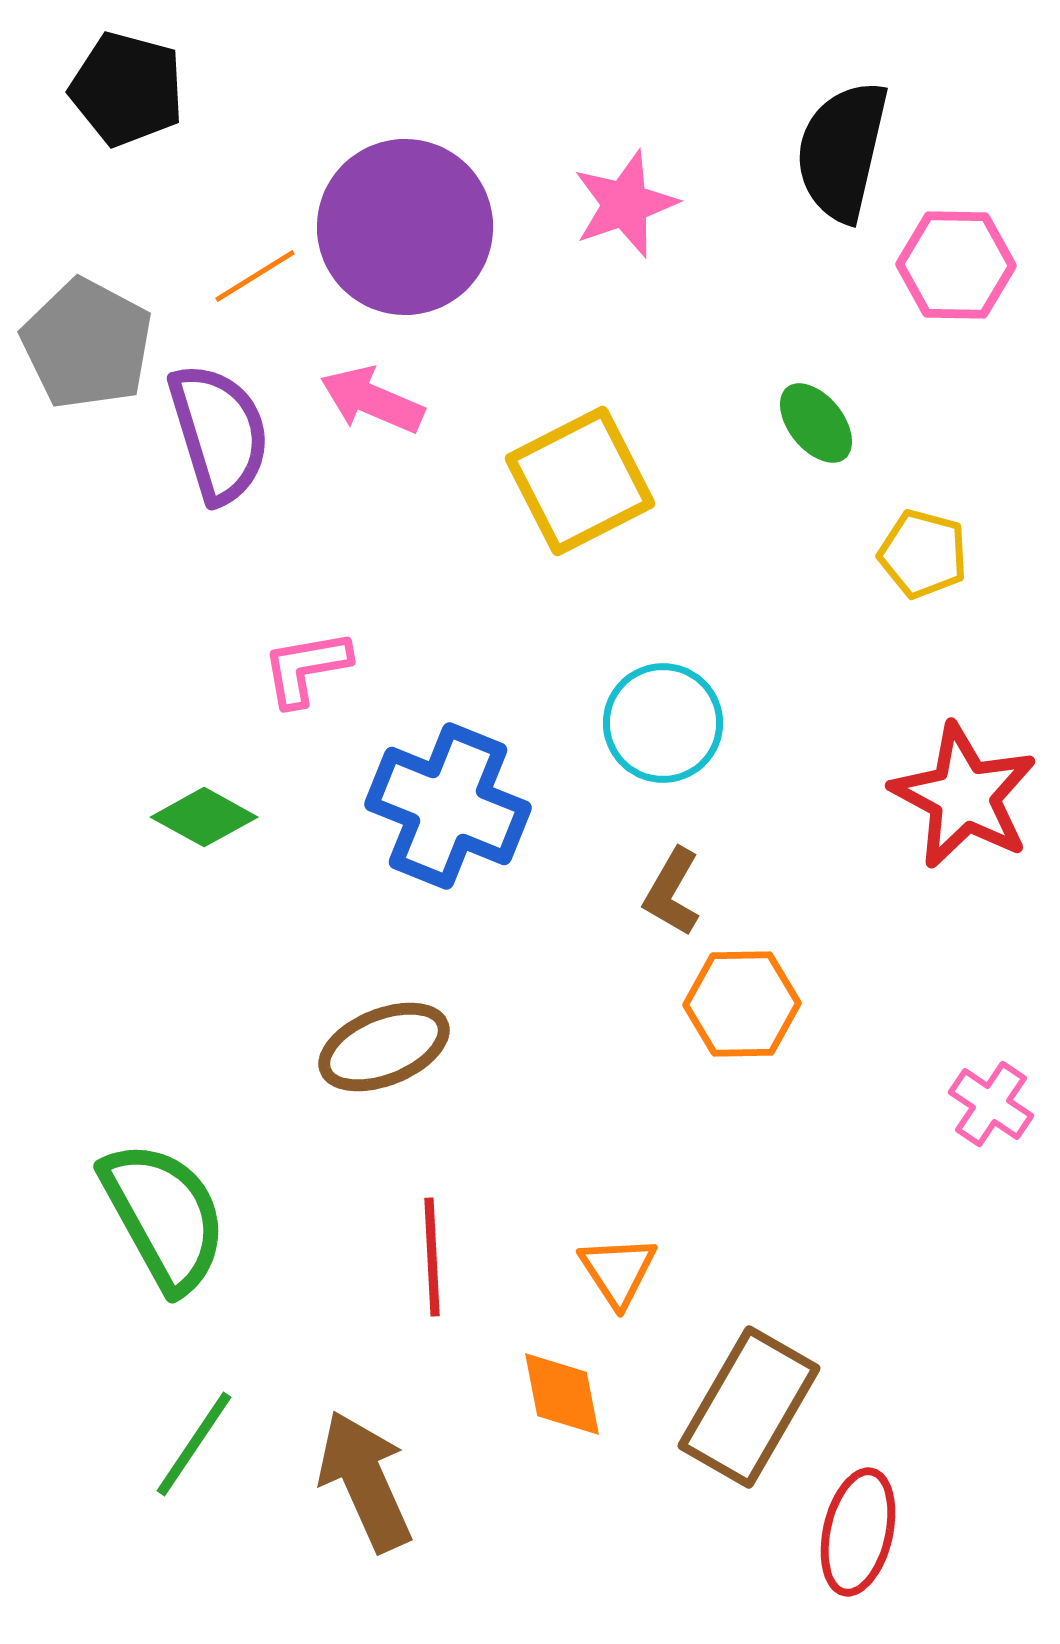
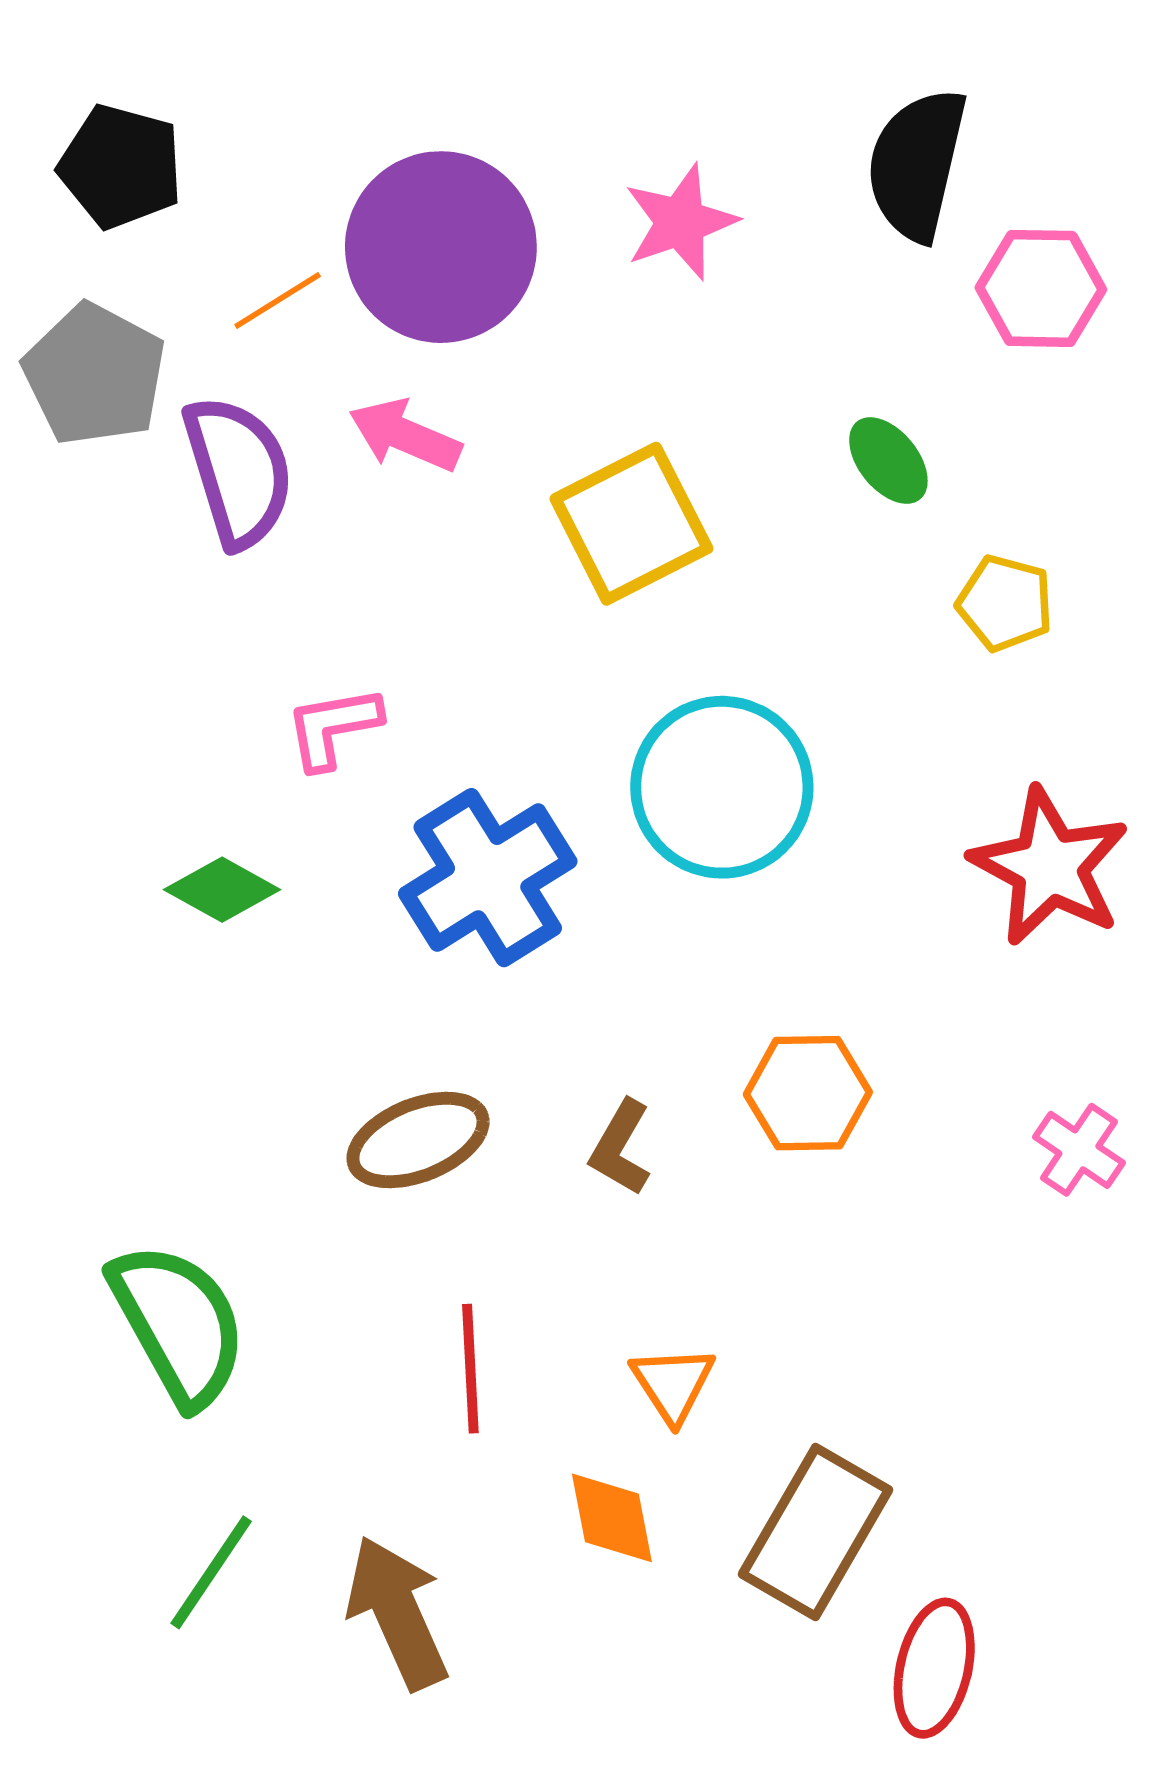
black pentagon: (127, 89) -> (121, 167), moved
cyan circle: (663, 723) -> (722, 787), size x1.4
blue cross: (448, 806) -> (488, 878), turned 36
brown L-shape: (672, 892) -> (621, 1148), moved
pink cross: (991, 1104) -> (1079, 1150), moved

